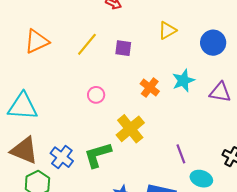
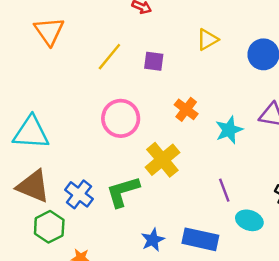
orange triangle: (37, 41) -> (49, 31), moved, turned -40
cyan star: (183, 81) -> (229, 130), moved
pink circle: (96, 95) -> (121, 118), size x1.8

